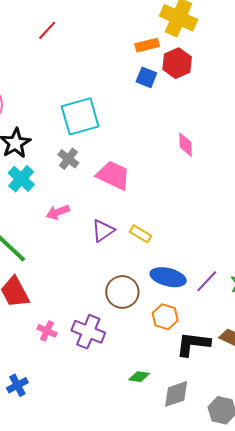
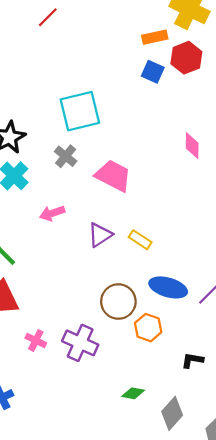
orange hexagon: (165, 317) -> (148, 328), moved
black L-shape: (193, 344) -> (192, 360), size x0.6
gray diamond: (176, 394) -> (172, 413), turned -32

